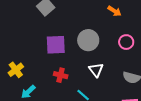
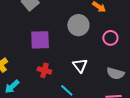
gray circle: (88, 40) -> (78, 25), moved

